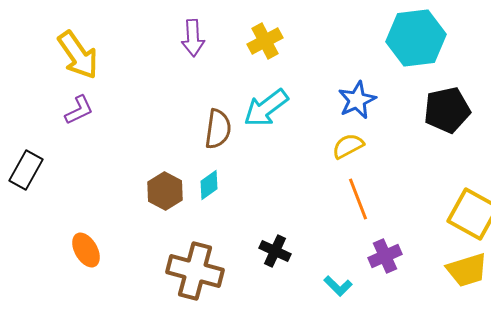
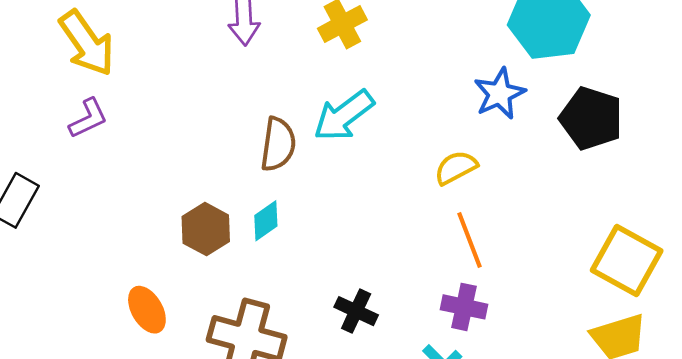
blue star: (357, 100) -> (500, 94), moved
black pentagon: (447, 110) -> (591, 118), turned 30
orange ellipse: (86, 250) -> (147, 310), moved
purple cross: (385, 256) -> (464, 307), moved, turned 36

